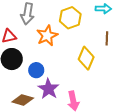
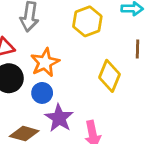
orange star: (47, 36) -> (45, 63), moved

